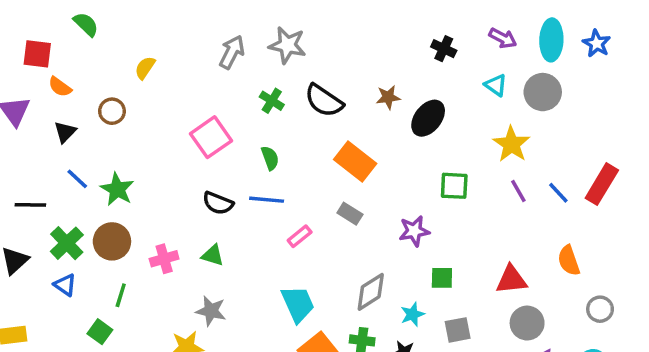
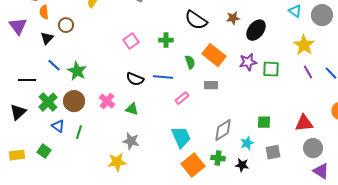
orange semicircle: (60, 87) -> (44, 12), turned 48
green cross: (272, 101) -> (166, 40), moved, turned -32
brown circle: (112, 111) -> (66, 25), moved
pink square: (211, 137) -> (131, 41), size x0.7
green semicircle: (270, 158) -> (190, 62), moved
gray rectangle: (350, 214) -> (211, 85), turned -32
purple star: (414, 231) -> (248, 62), moved
pink cross: (164, 259) -> (107, 101), moved, turned -35
blue triangle: (65, 285) -> (58, 126), moved
green square: (100, 332) -> (44, 151), moved

